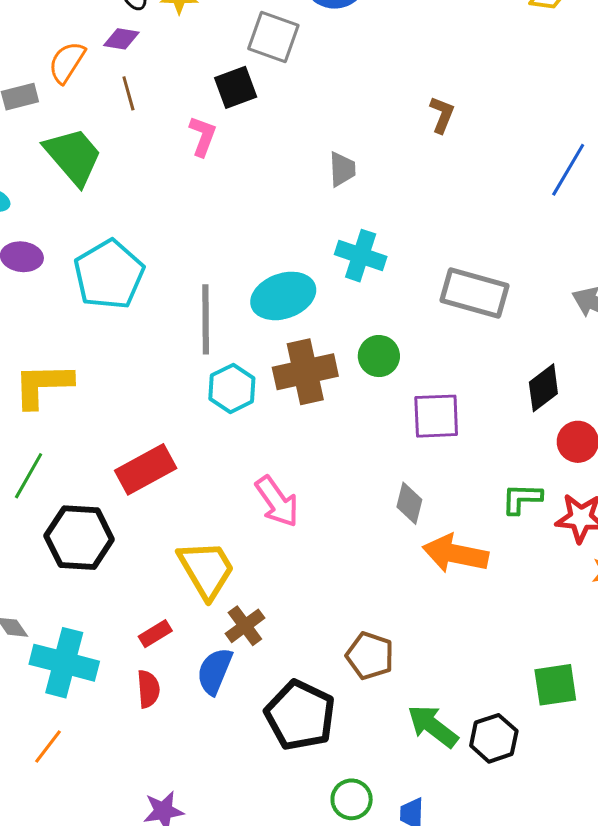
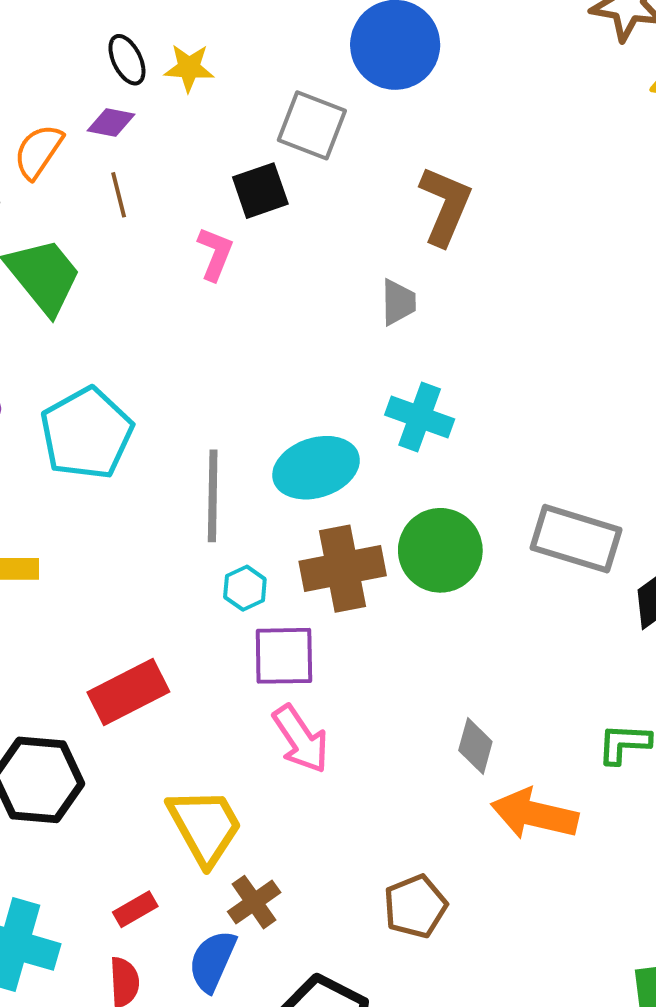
brown L-shape: (442, 115) -> (445, 206), moved, size x1.6
gray rectangle: (474, 293) -> (576, 539), moved
green circle: (379, 356) -> (440, 550), size x1.5
cyan hexagon: (232, 388) -> (245, 588), size x0.7
purple square: (436, 416) -> (284, 656), moved
brown pentagon: (370, 656) -> (415, 906), moved, turned 30

